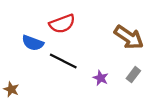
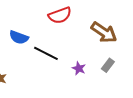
red semicircle: (62, 24) -> (60, 15), moved

